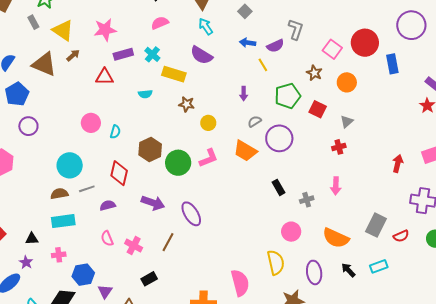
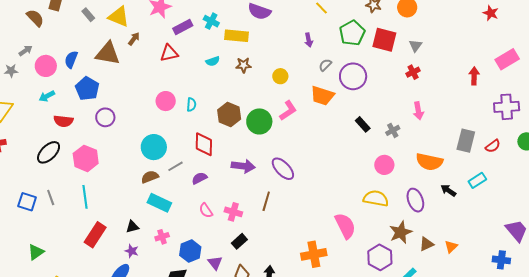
brown star: (187, 104) -> (243, 65), moved
red square: (318, 109) -> (384, 40), size x1.4
cyan rectangle: (63, 221) -> (159, 203), turned 45
yellow semicircle: (276, 262) -> (376, 198), turned -55
black rectangle: (149, 279) -> (239, 241), moved

